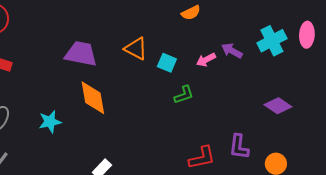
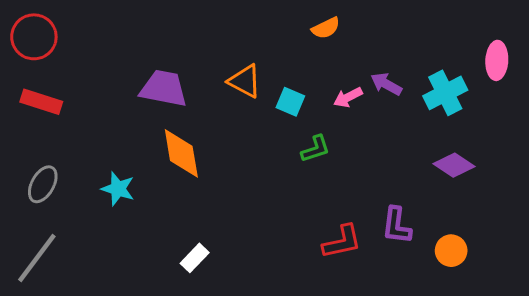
cyan cross: (272, 41) -> (445, 93), moved
cyan star: (50, 122) -> (118, 189), turned 30

